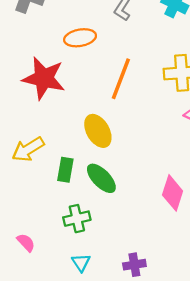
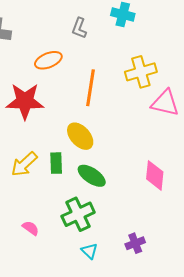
green rectangle: (65, 170) -> (56, 163), moved
green cross: (77, 219) -> (78, 214), size x1.4
pink semicircle: (26, 242) -> (31, 228), moved

